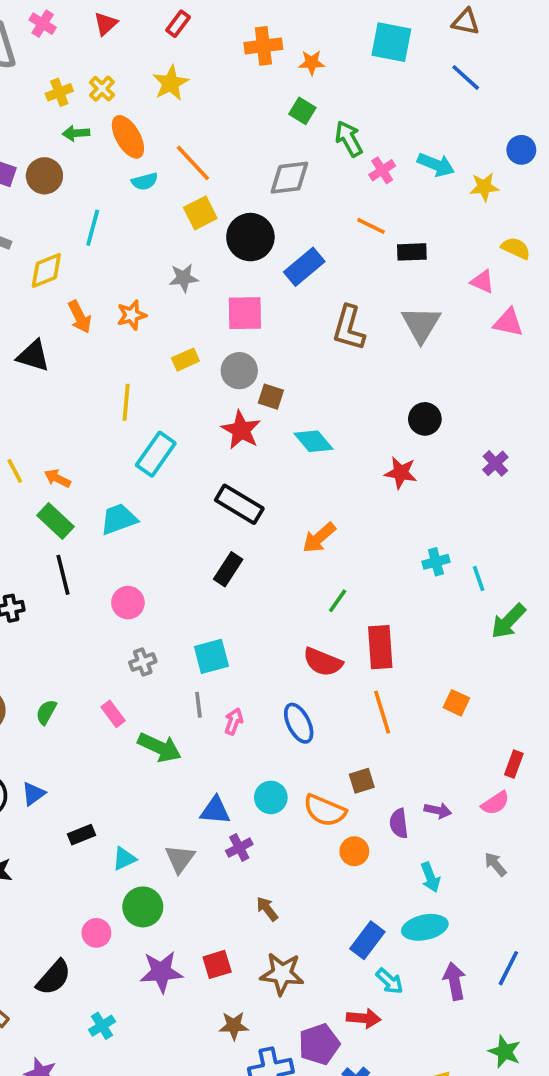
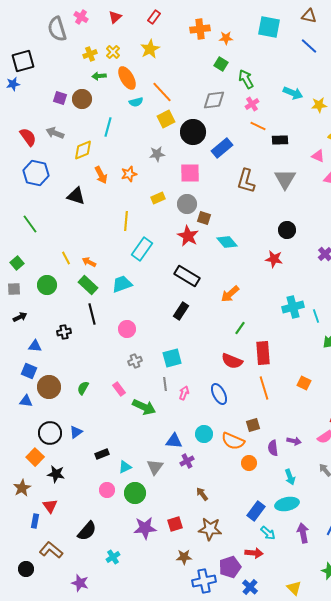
pink cross: (382, 170) -> (252, 104), moved
cyan cross: (436, 562) -> (293, 307), size x1.5
pink circle: (96, 933) -> (107, 490), moved

